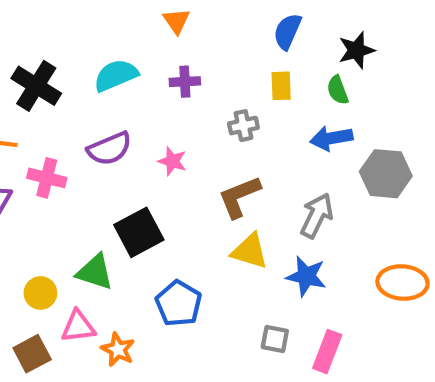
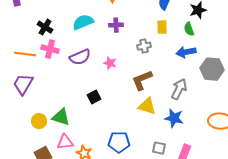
black cross: (36, 86) -> (45, 27), size x0.7
pink cross: (47, 178) -> (50, 49), moved
black square: (139, 232) -> (94, 97), size x0.6
green triangle: (95, 272) -> (61, 117), moved
yellow circle: (40, 293) -> (39, 121), moved
blue pentagon: (179, 303) -> (119, 142), moved, turned -30

